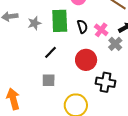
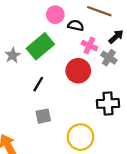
green rectangle: (60, 21) -> (40, 46), turned 65
black semicircle: (82, 27) -> (76, 25), moved, turned -48
red circle: (86, 60) -> (78, 71), moved

